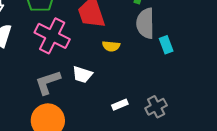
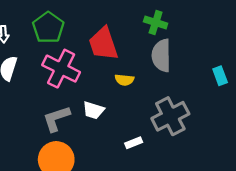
cyan rectangle: (166, 45) -> (220, 76), moved
gray cross: (156, 107) -> (170, 116), moved, size x1.6

